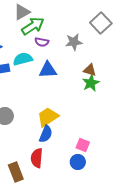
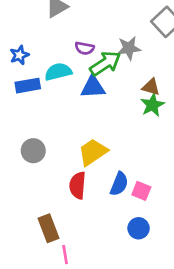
green arrow: (33, 26) -> (105, 63), moved
blue semicircle: (46, 134) -> (119, 184), moved
red semicircle: (37, 158) -> (78, 185), moved
blue circle: (78, 162) -> (139, 228), moved

